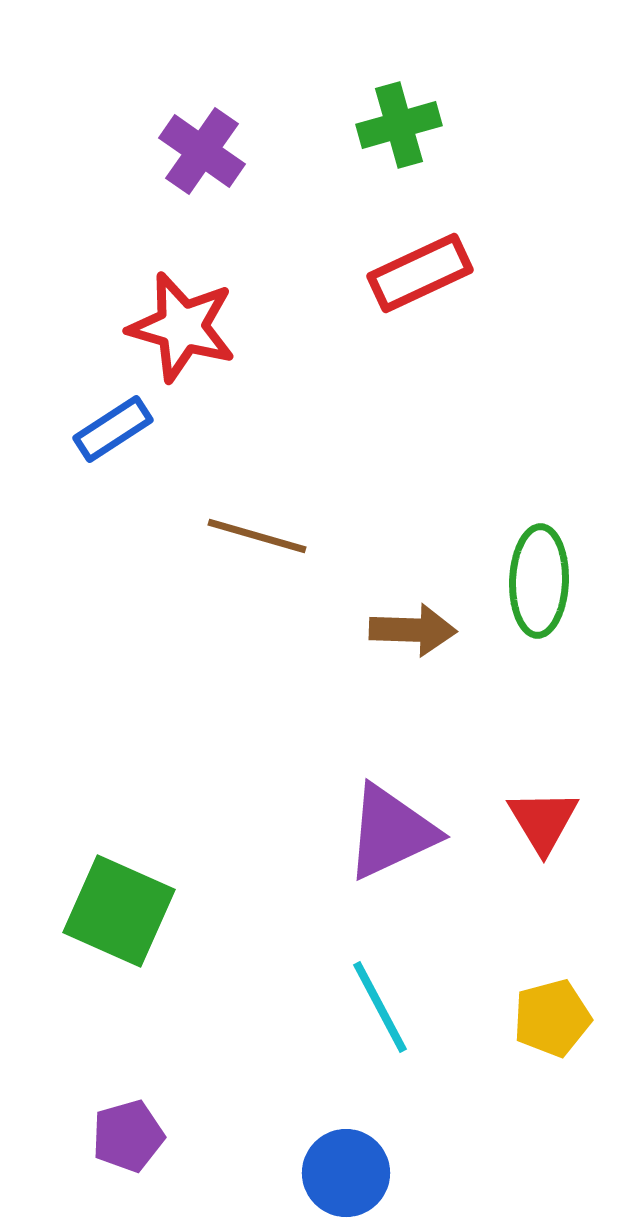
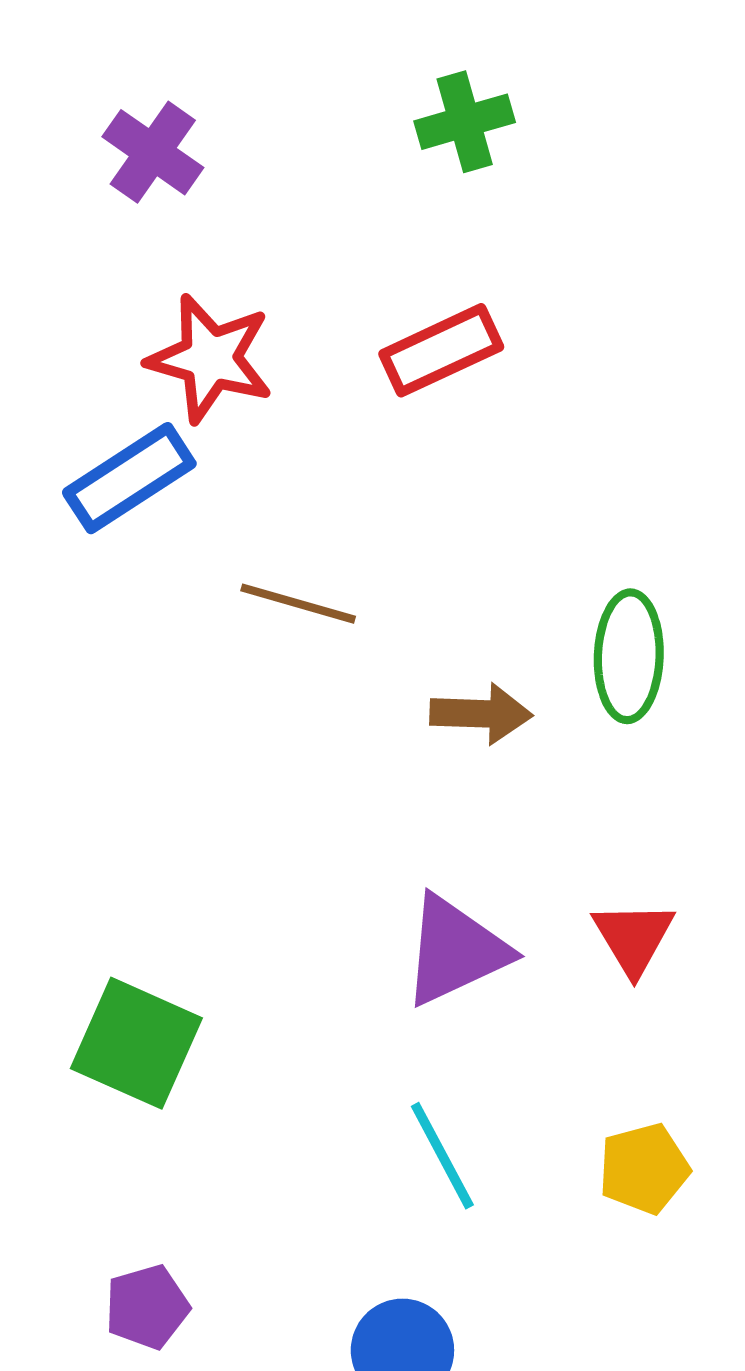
purple cross: (202, 151) -> (153, 152), moved
red rectangle: (420, 273) -> (441, 350), moved
blue rectangle: (113, 429) -> (129, 478), size x1.4

